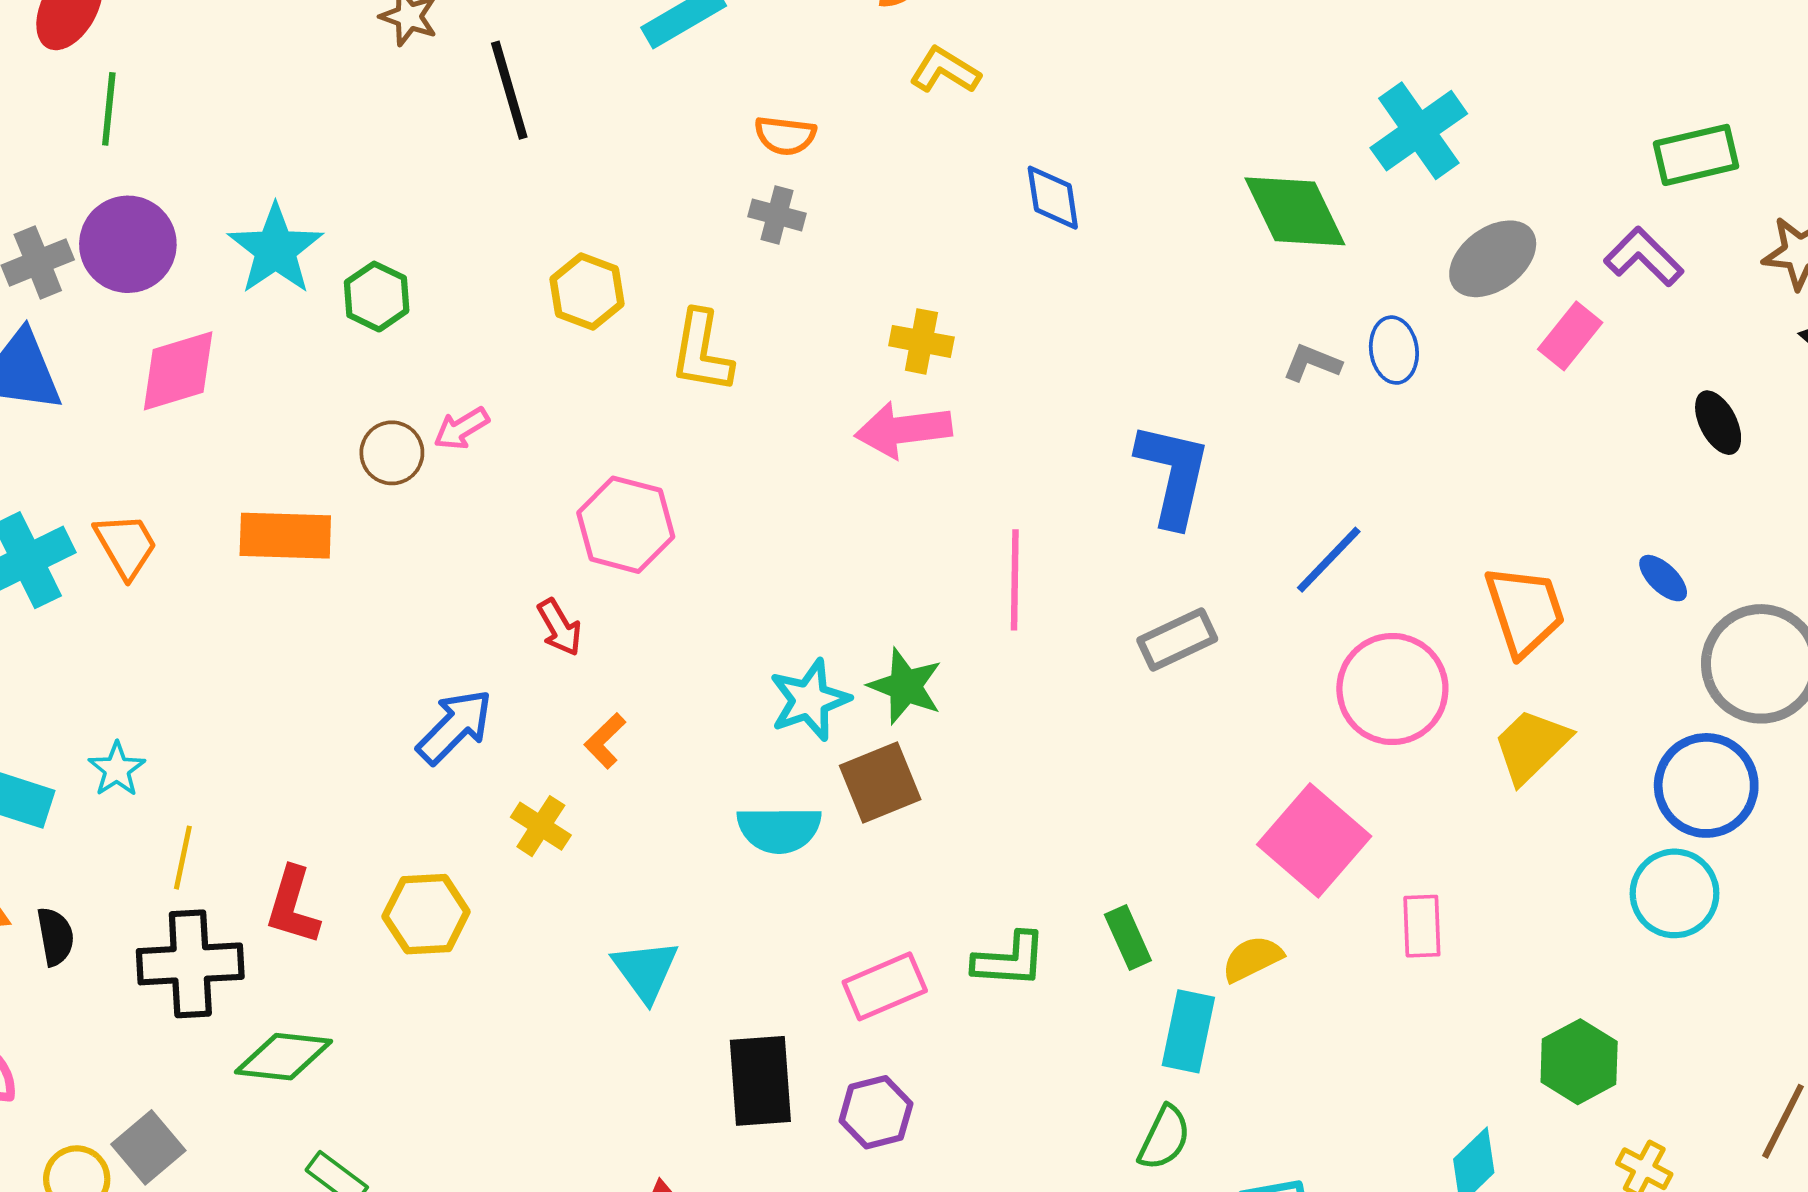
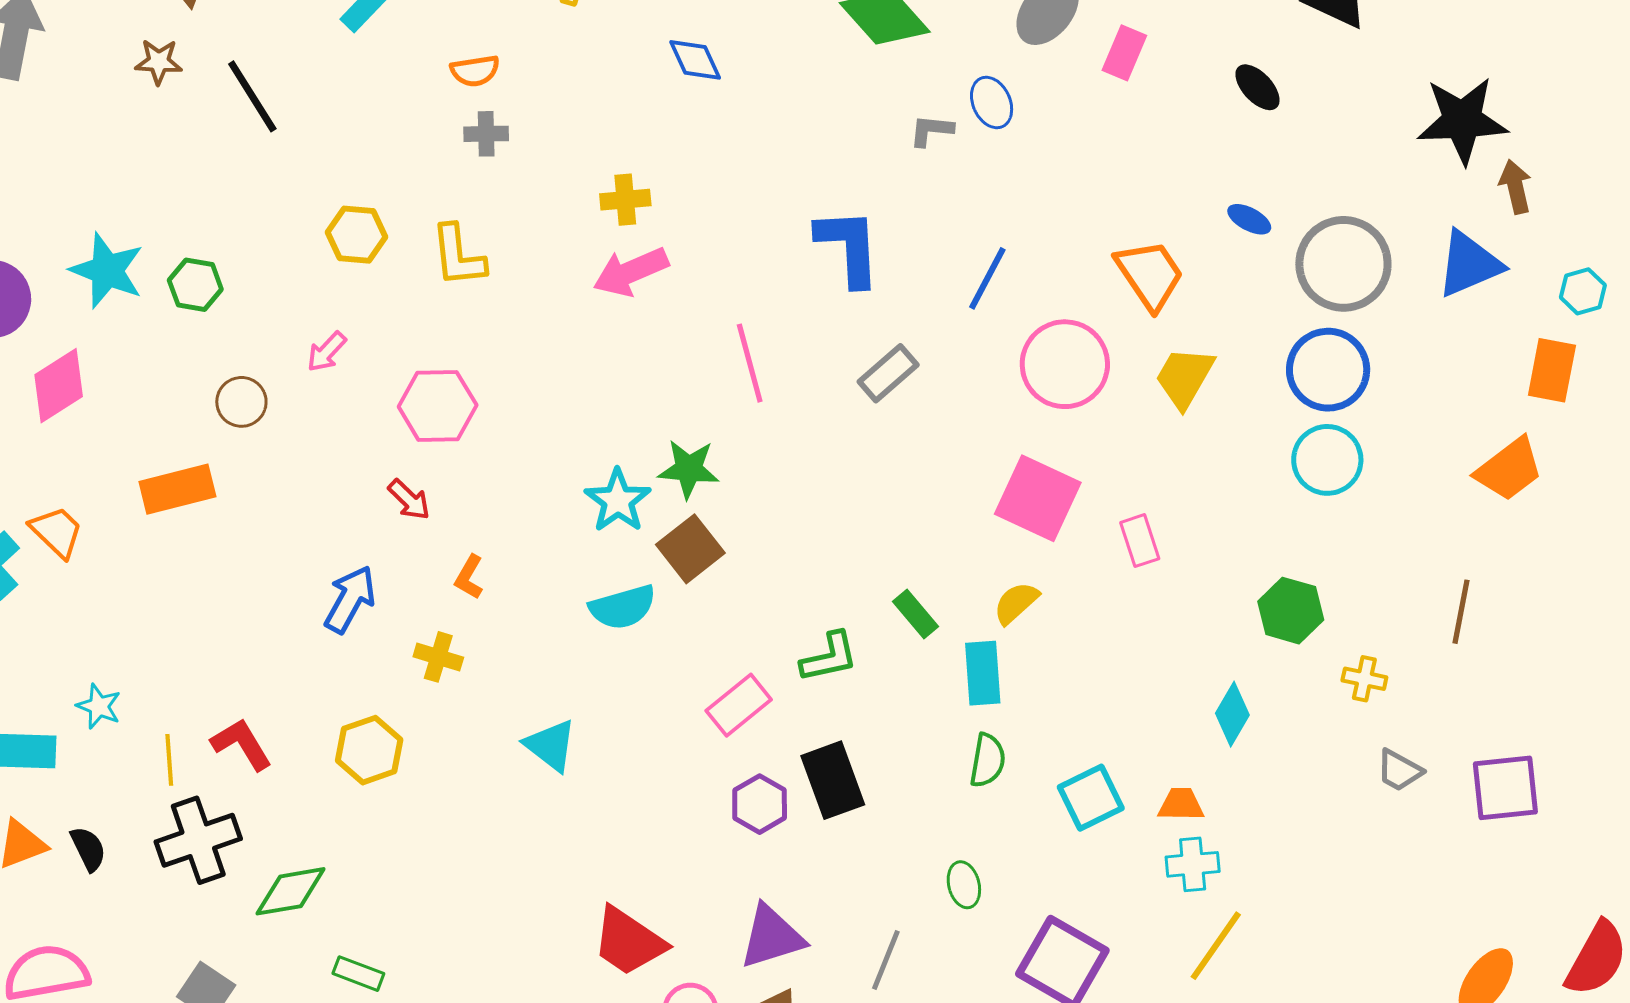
pink arrow: (461, 429) -> (327, 352), moved
red L-shape: (293, 906) -> (242, 744), moved, turned 148
black rectangle: (760, 1081) -> (833, 780), moved

